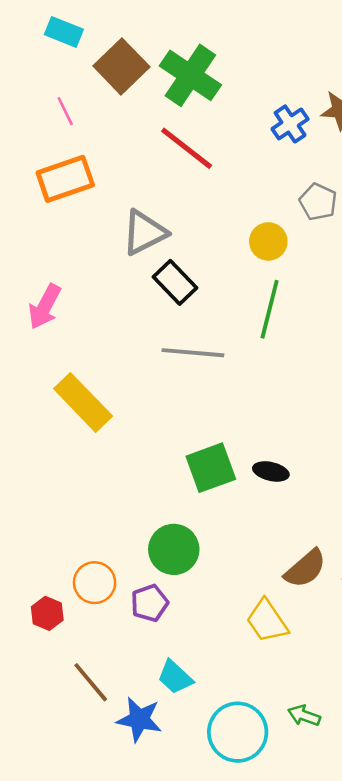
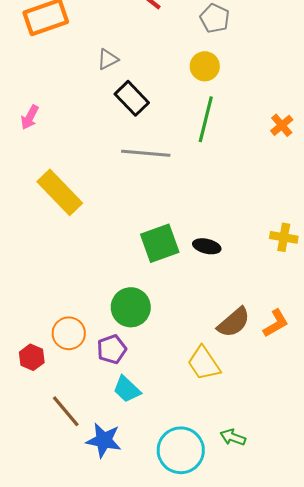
gray pentagon: (318, 202) -> (215, 18), moved
gray triangle: (144, 233) -> (108, 59), size x0.6
pink arrow: (45, 307) -> (30, 117), size x0.7
cyan trapezoid: (175, 677) -> (127, 389), moved

